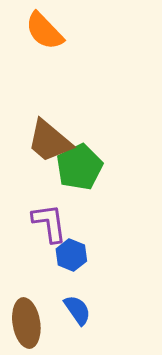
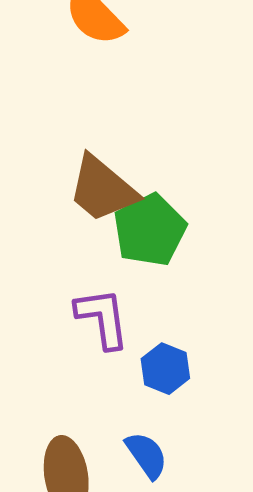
blue hexagon: (71, 255) -> (165, 369), moved

